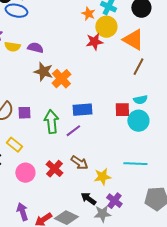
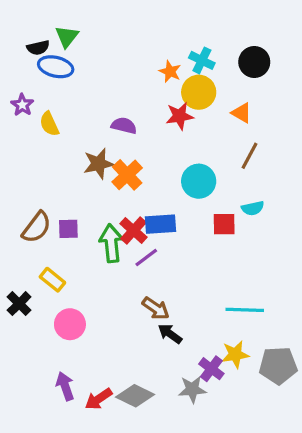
orange triangle: (133, 40) -> (242, 113), size x0.6
yellow semicircle: (12, 47) -> (49, 124), turned 56
purple semicircle: (35, 48) -> (124, 126), moved
brown star: (43, 72) -> (99, 164), turned -30
cyan circle: (138, 121) -> (199, 181), moved
red cross: (54, 169) -> (134, 230), moved
yellow star: (102, 177) -> (235, 354), moved
black arrow: (88, 199) -> (170, 334), moved

